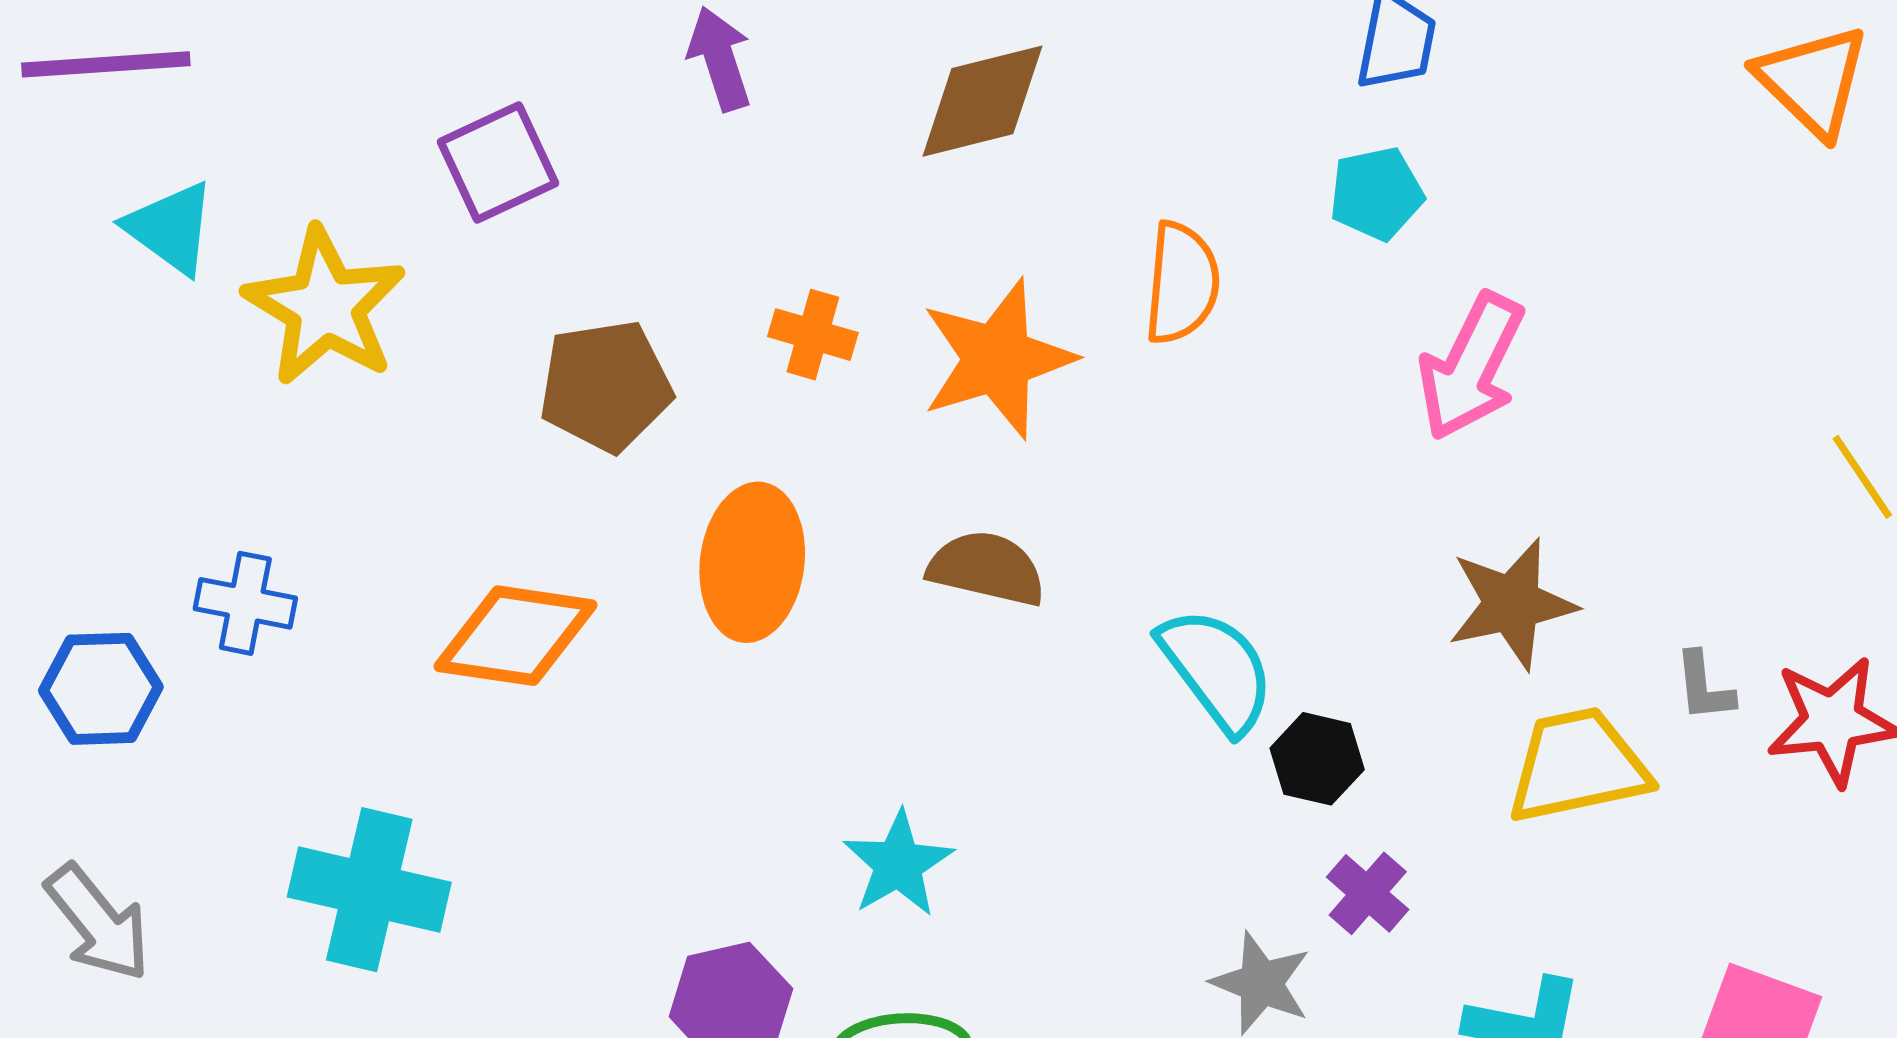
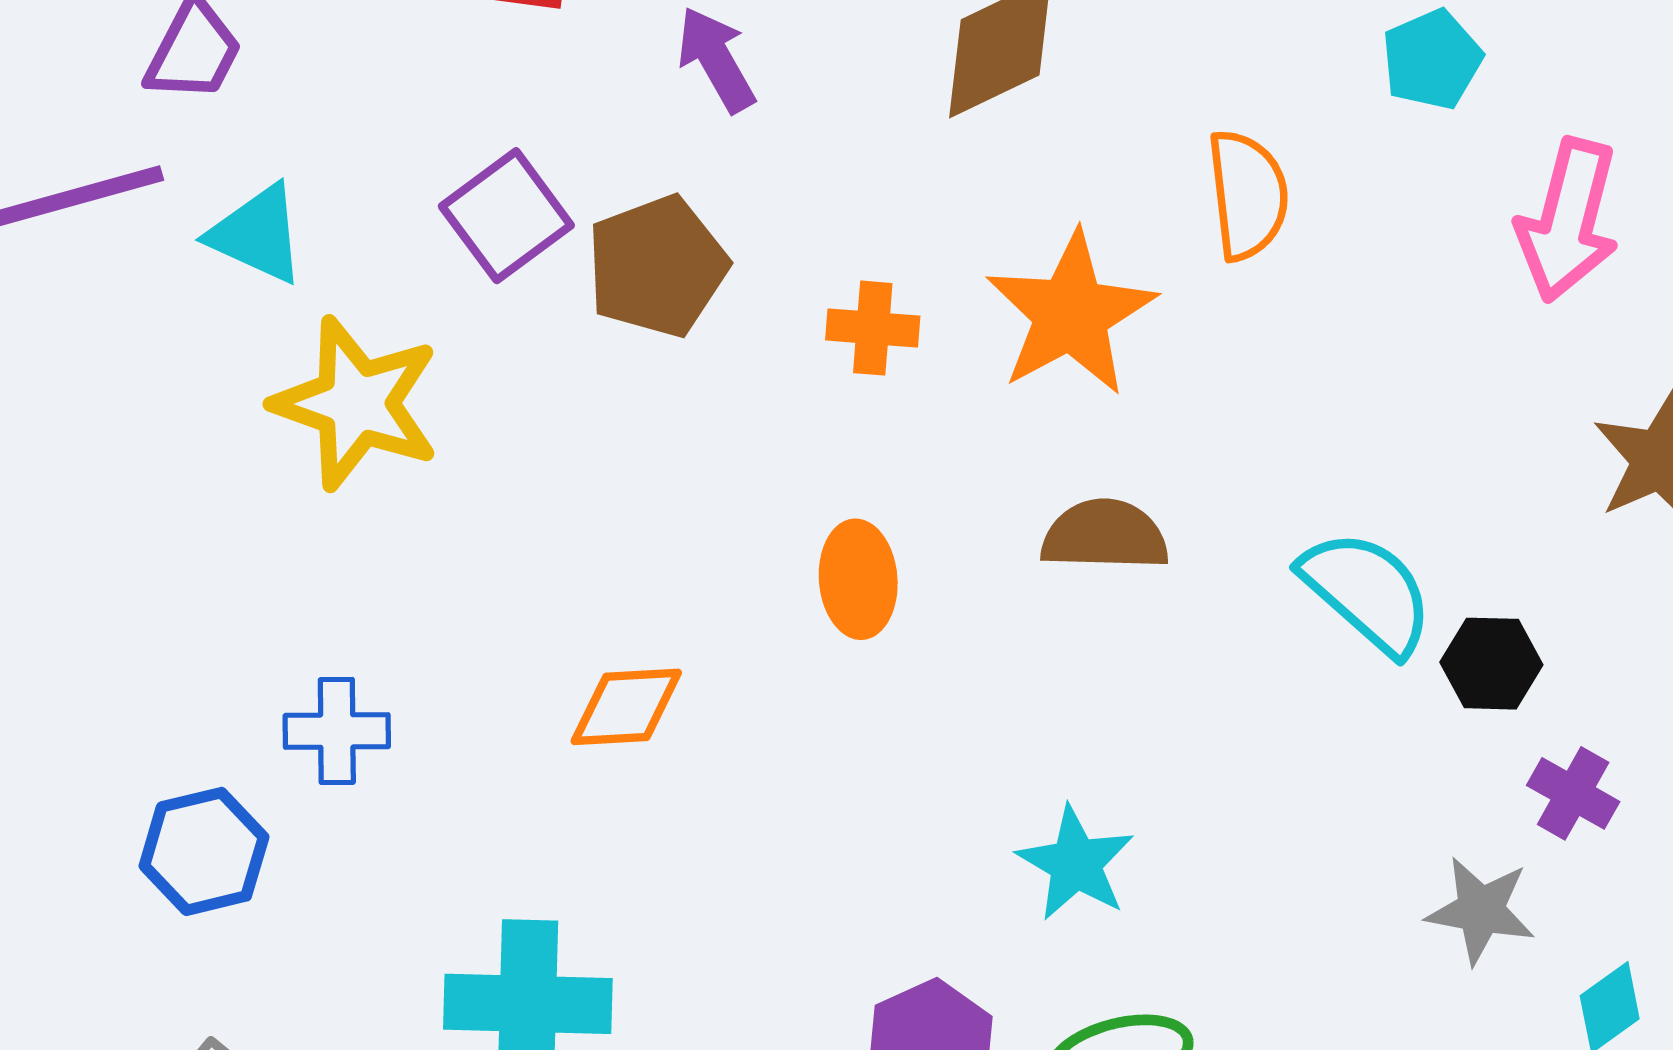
cyan triangle: (170, 228) -> (257, 234), moved
brown pentagon: (606, 386) -> (657, 266), moved
orange ellipse: (752, 562) -> (858, 579), size x0.7
orange diamond: (515, 636) -> (626, 707), size x0.7

